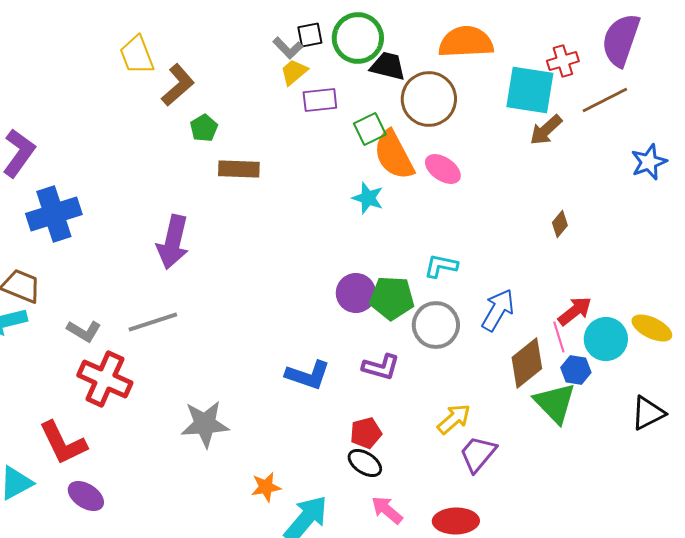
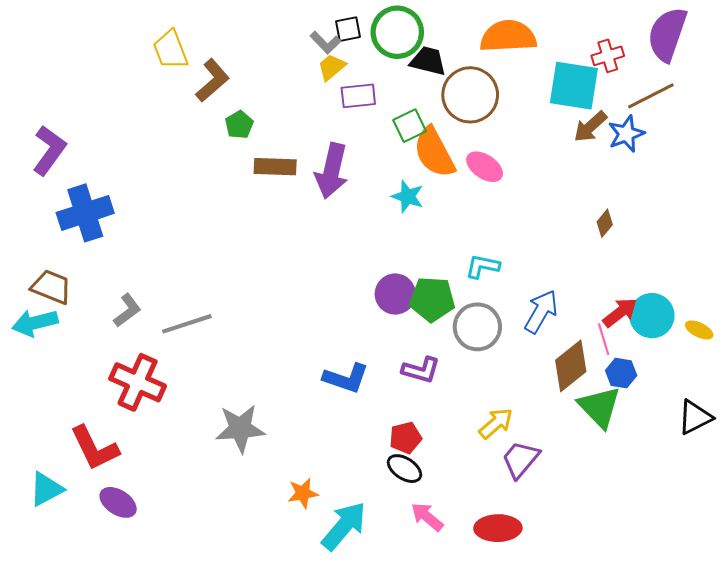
blue star: (649, 162) -> (626, 134), moved
purple arrow: (173, 242) -> (332, 171), moved
yellow ellipse: (652, 328) -> (699, 330), size x0.7
gray L-shape: (84, 331) -> (127, 310), moved, turned -68
cyan circle: (606, 339) -> (652, 316), moved

